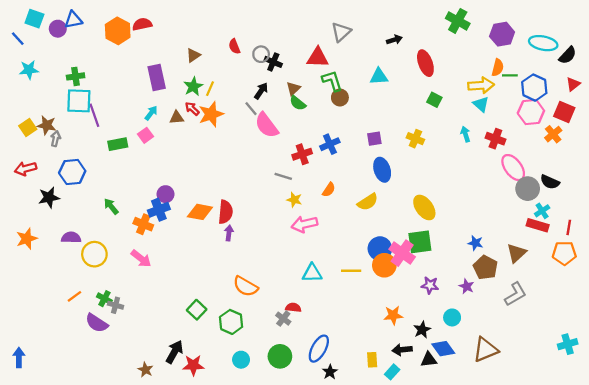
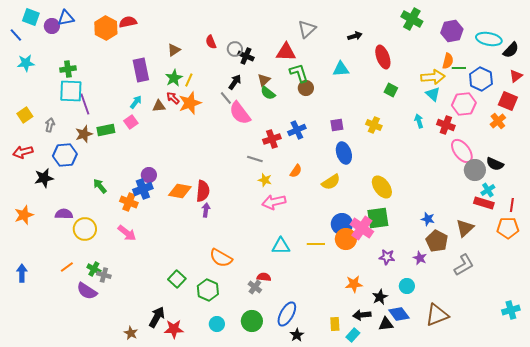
pink hexagon: (531, 112) -> (464, 104), moved
brown star: (47, 125) -> (84, 134), moved, turned -30
blue arrow: (19, 357) -> (22, 273), moved

